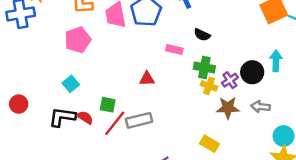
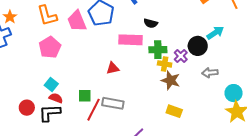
pink rectangle: (174, 50) -> (130, 40), size x1.6
cyan arrow: (276, 61) -> (215, 33), turned 66
red circle: (19, 104) -> (27, 108), moved
brown star: (228, 108) -> (171, 80), moved, turned 30
red semicircle: (85, 117) -> (56, 98), moved
gray rectangle: (139, 120) -> (113, 103), turned 35

